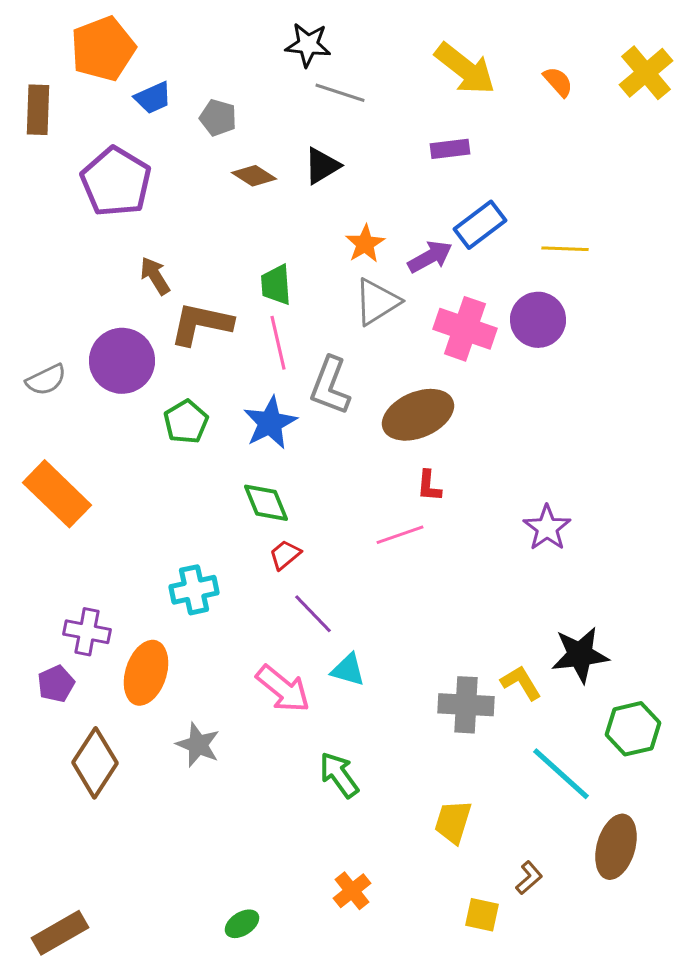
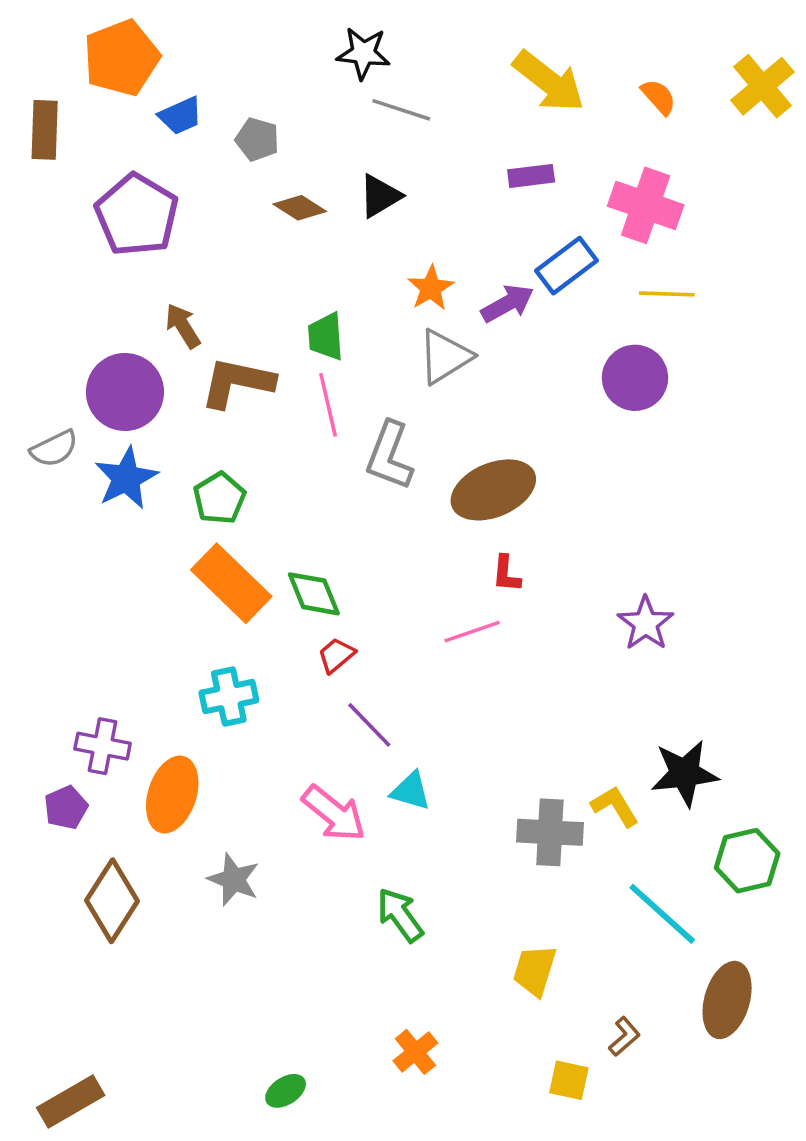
pink cross: (465, 329) -> (646, 205), moved
purple circle: (122, 361) -> (125, 392), moved
blue star: (270, 423) -> (126, 478), moved
orange rectangle: (57, 494) -> (231, 583), moved

